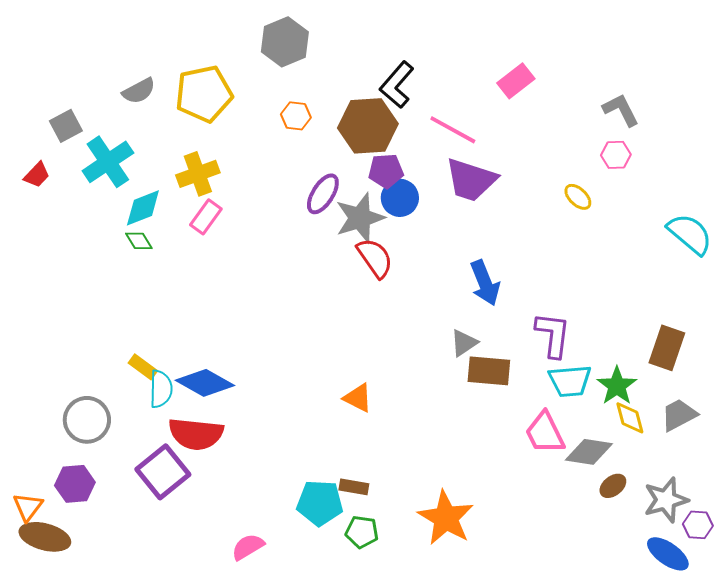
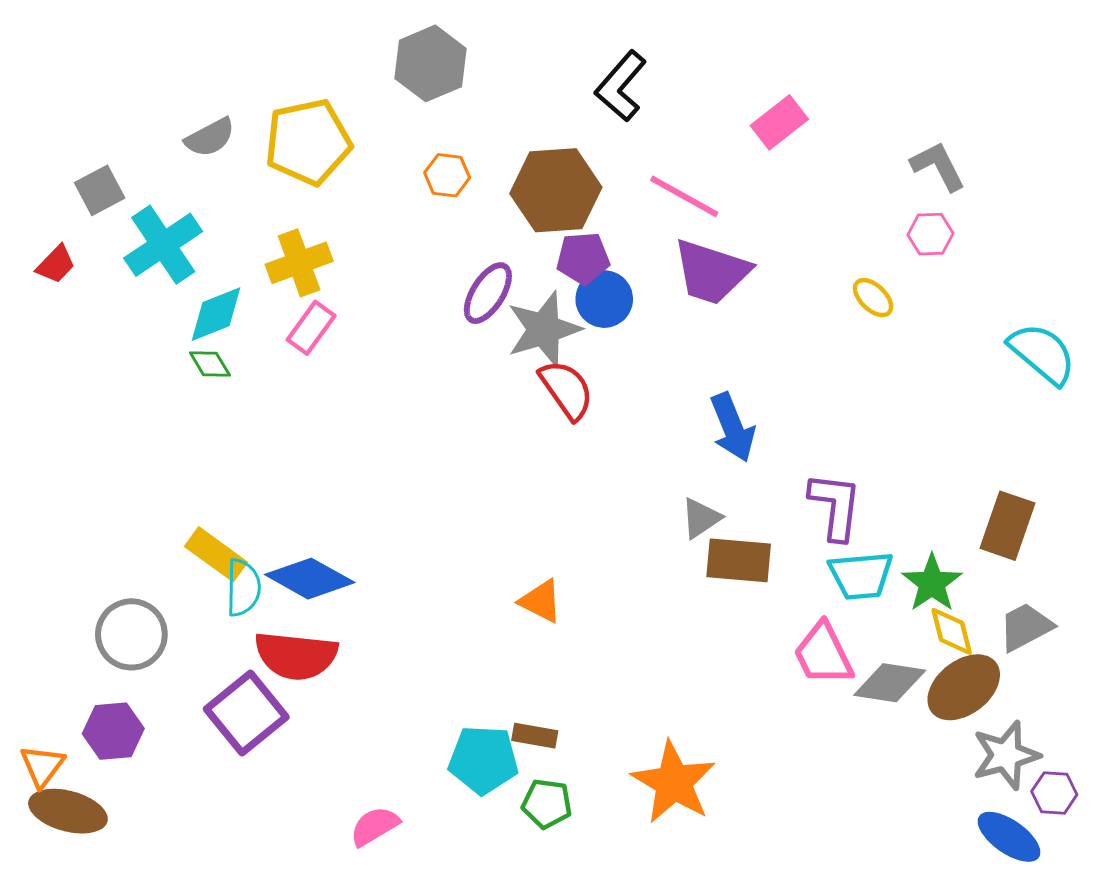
black L-shape: (397, 85) -> (621, 86), moved
yellow rectangle: (143, 367) -> (216, 554), size x1.4
brown ellipse: (613, 486) -> (964, 687), moved, size x1.8

